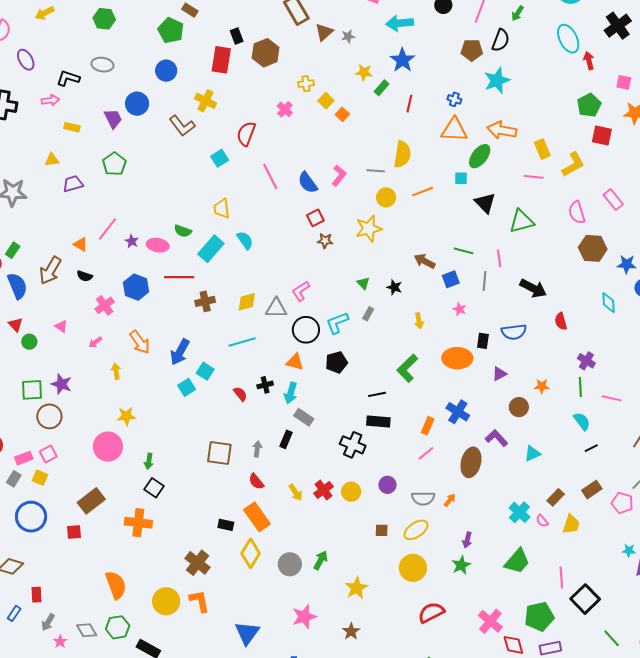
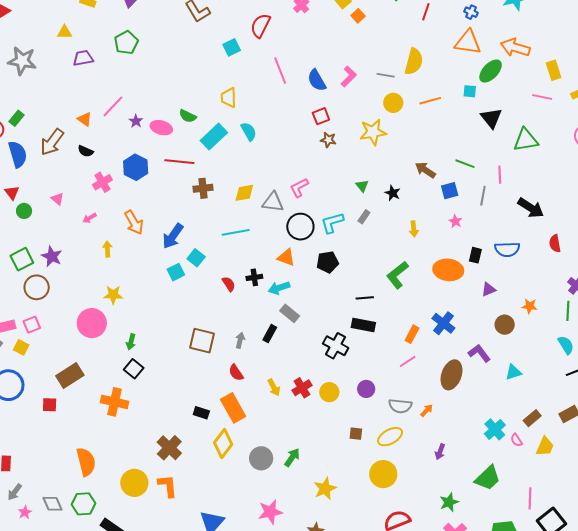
green square: (32, 390) -> (22, 259), turned -30
cyan arrow: (291, 393) -> (279, 288), turned 50
green star: (461, 565) -> (449, 502), moved

